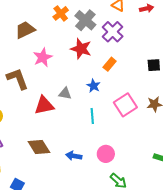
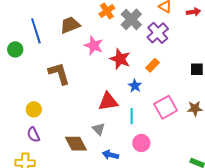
red star: (81, 49) -> (120, 59), moved
pink star: (43, 57) -> (94, 46), moved, turned -30
gray triangle: (65, 93) -> (99, 129), moved, turned 32
red triangle: (44, 105) -> (108, 102), moved
pink circle: (106, 154) -> (141, 143), moved

